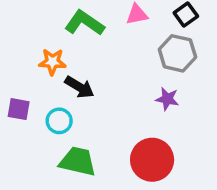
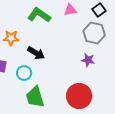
orange star: (52, 62) -> (11, 38), moved
green trapezoid: (78, 161) -> (35, 97), turned -120

